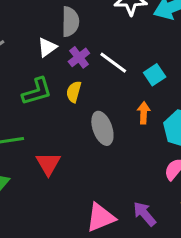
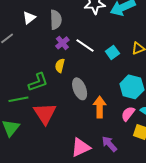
white triangle: (47, 47) -> (29, 18), moved
green L-shape: (37, 91) -> (38, 82), moved
orange arrow: (144, 113) -> (100, 107), moved, size x1.5
red triangle: (48, 164) -> (45, 113), size x1.4

